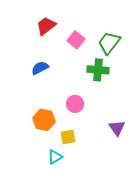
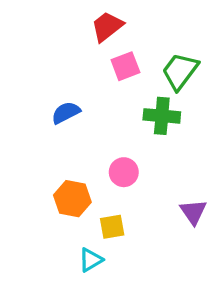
red trapezoid: (46, 26) -> (107, 26), moved
pink square: (76, 40) -> (125, 66), turned 30

